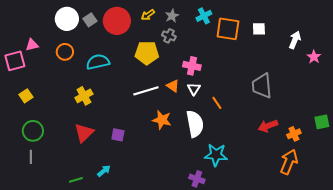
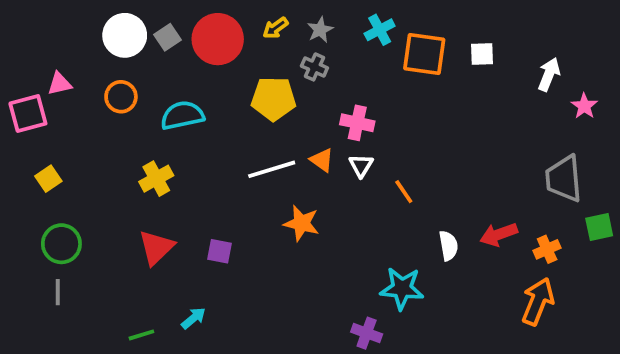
gray trapezoid: (262, 86) -> (564, 179), moved
white semicircle: (195, 124) -> (448, 246), moved, size x0.6

